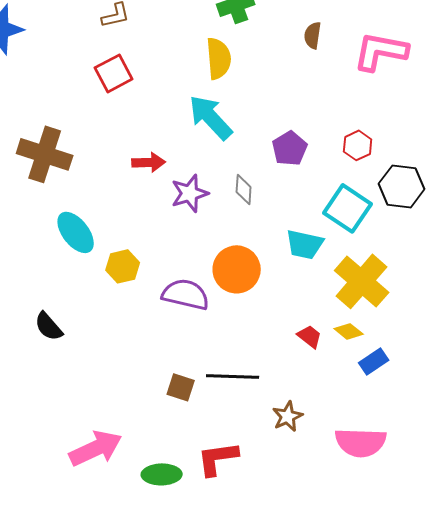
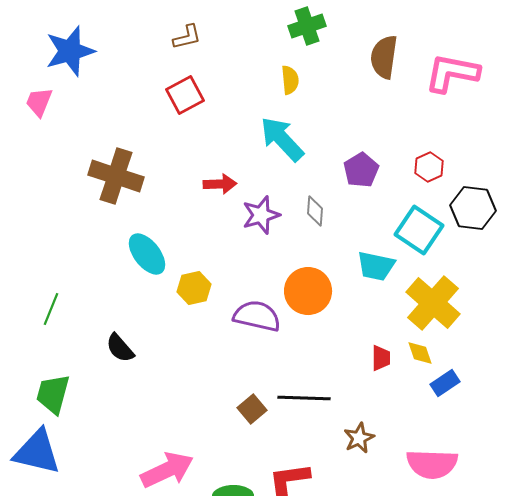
brown semicircle: (313, 35) -> (384, 57), size x1.6
yellow semicircle: (219, 58) -> (290, 80), size x0.7
yellow diamond: (349, 331) -> (420, 353), turned 32
red trapezoid: (310, 336) -> (381, 358), turned 52
brown square: (181, 387) -> (252, 409), turned 32

